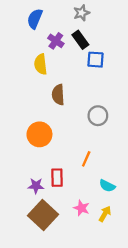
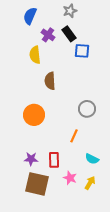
gray circle: (98, 116) -> (87, 109), moved
red rectangle: (57, 178) -> (54, 160), moved
brown square: (43, 215) -> (37, 184), turned -30

